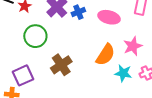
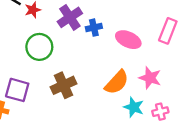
pink star: (133, 46) -> (150, 78), turned 30
purple square: (23, 75) -> (17, 90), turned 30

